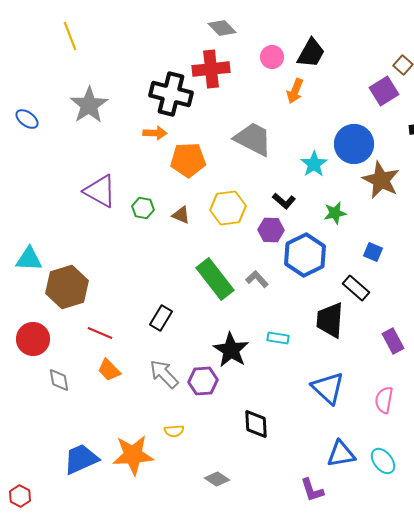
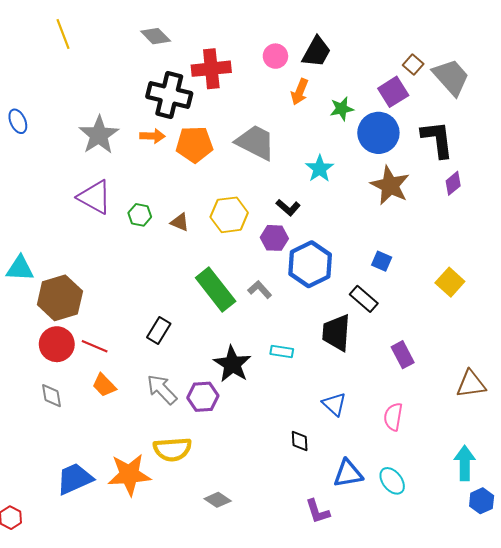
gray diamond: (222, 28) -> (156, 36), moved
gray star: (89, 105) -> (99, 135), moved
blue ellipse: (27, 119) -> (18, 121), turned 30
blue circle: (354, 144) -> (378, 133), moved
orange pentagon: (188, 160) -> (194, 144), moved
green star: (335, 213) -> (342, 109), moved
red circle: (33, 339) -> (57, 344), moved
blue triangle: (328, 388) -> (334, 404), size x0.7
black diamond: (256, 424) -> (300, 441), moved, size x0.7
yellow semicircle: (174, 431) -> (172, 449), size x1.8

